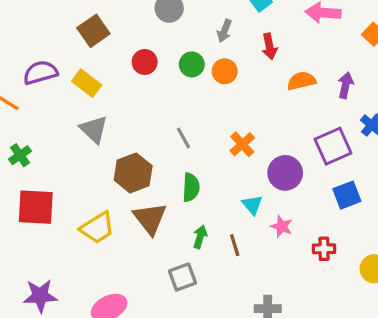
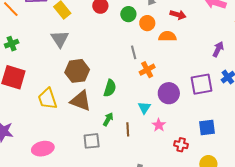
red arrow: (269, 46) -> (178, 15), turned -77
orange semicircle: (302, 81) -> (167, 36), moved
gray line: (183, 138) -> (134, 52), moved
blue square: (347, 195) -> (207, 127), moved
brown triangle: (150, 218) -> (81, 101), turned -45
yellow trapezoid: (97, 228) -> (48, 99), turned 90

